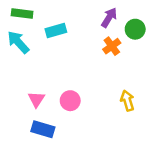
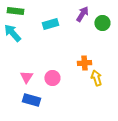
cyan rectangle: (56, 30) -> (50, 24), moved
orange cross: (112, 46) -> (84, 63), moved, turned 32

